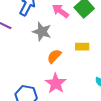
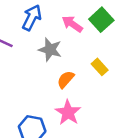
yellow rectangle: (82, 47) -> (100, 67), turned 48

